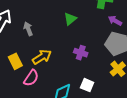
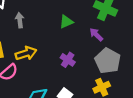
purple arrow: (115, 21) -> (96, 35), moved

